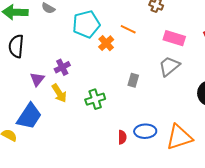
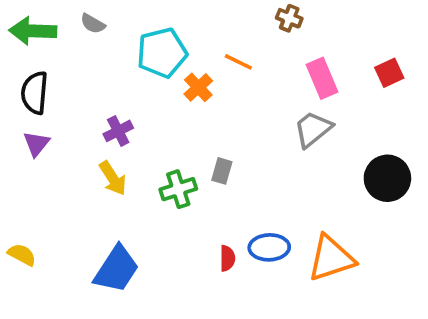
pink rectangle: (174, 38) -> (322, 78), turned 50
purple triangle: (37, 79) -> (36, 144), moved
gray rectangle: (133, 80) -> (222, 171), moved
blue trapezoid: (29, 116) -> (116, 269), moved

